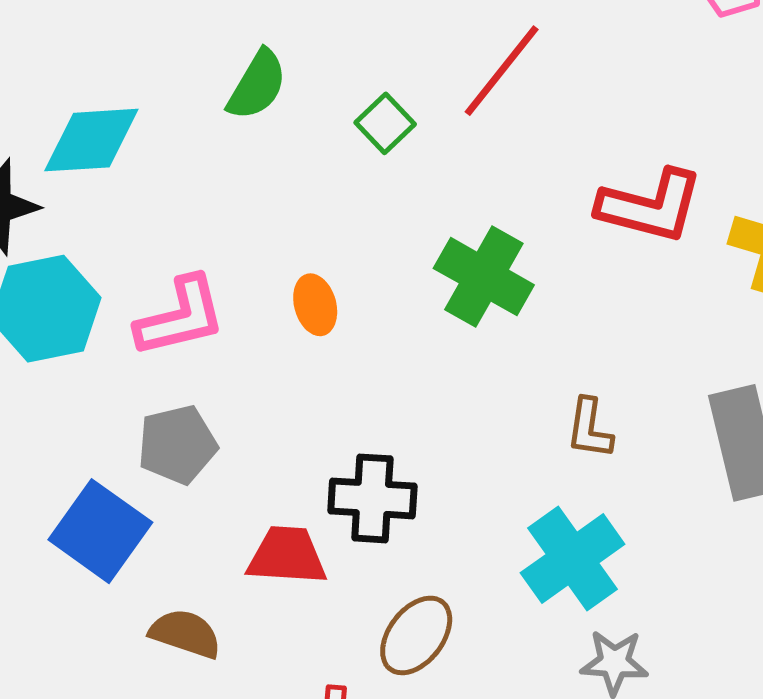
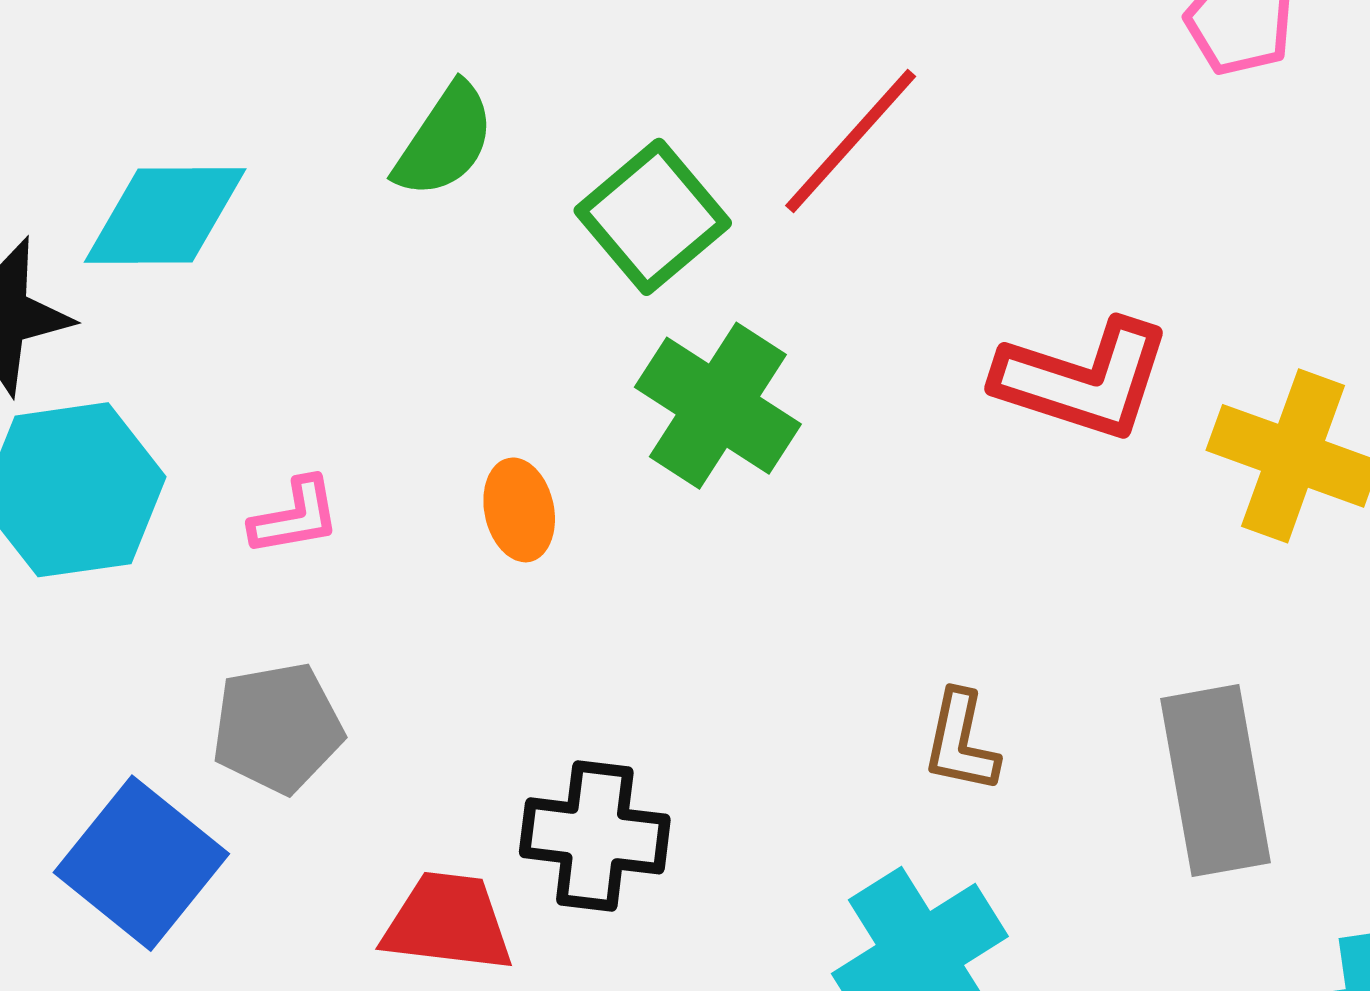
green square: (385, 123) -> (653, 217), size x1.5
green cross: (484, 277) -> (718, 406), moved
pink L-shape: (180, 317) -> (295, 517), size x0.6

